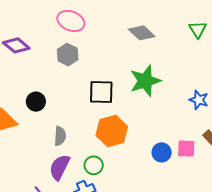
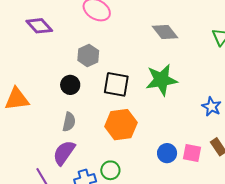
gray hexagon: (68, 55) -> (88, 55), moved
black circle: (36, 102) -> (70, 85), moved
green circle: (94, 165) -> (110, 170), moved

